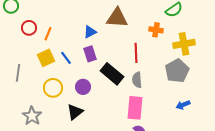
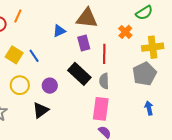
orange cross: (156, 30) -> (125, 32), turned 32
orange line: (48, 34) -> (18, 16), moved
purple rectangle: (90, 54) -> (84, 43), moved
yellow square: (46, 58) -> (14, 55), turned -36
blue arrow: (183, 105) -> (149, 108), turned 96

